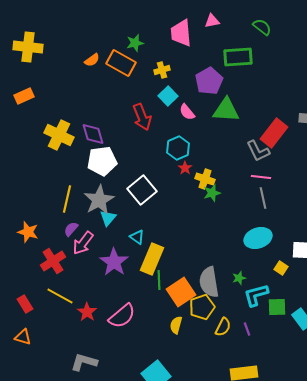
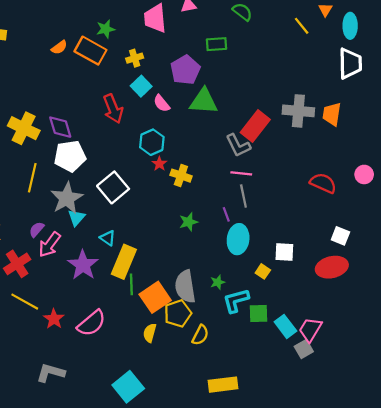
green rectangle: (238, 57) -> (217, 44), size x0.7
green star: (212, 193) -> (189, 222), moved
yellow line: (67, 199) -> (32, 178), moved
cyan ellipse: (258, 238) -> (238, 239), turned -64
purple line: (247, 329) -> (226, 214), moved

